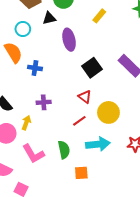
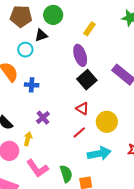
cyan circle: (23, 29) -> (25, 50), moved
purple ellipse: (69, 40) -> (80, 55), moved
purple cross: (44, 102) -> (43, 118), turned -32
green semicircle: (64, 150) -> (66, 174), moved

